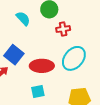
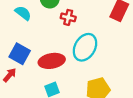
red cross: (63, 29) -> (68, 17), turned 32

